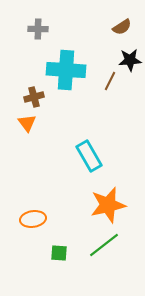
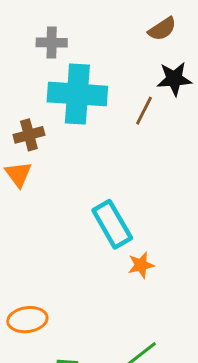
gray cross: (38, 29) -> (52, 43), moved
orange star: (108, 205) -> (141, 265), moved, size x0.5

